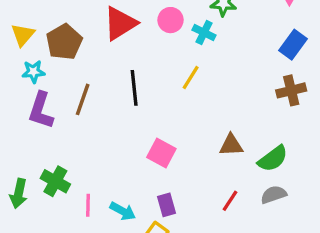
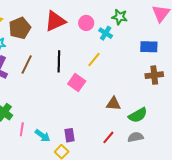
blue rectangle: (293, 45) -> (149, 47), moved, turned 48
pink square: (161, 153) -> (77, 82), moved

